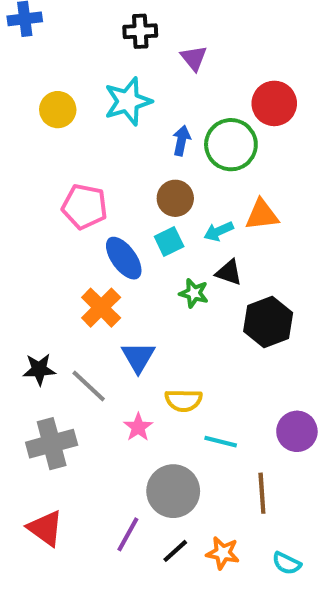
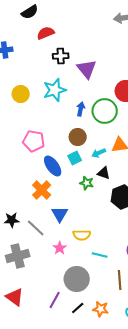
purple triangle: (194, 58) -> (87, 69), size x1.5

